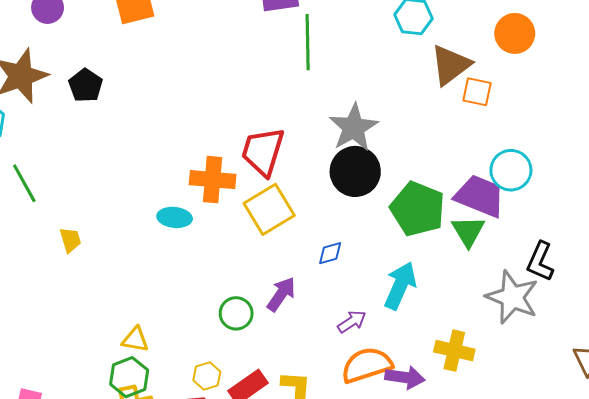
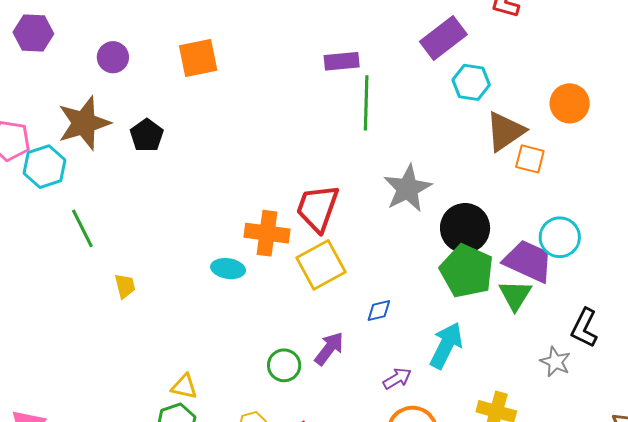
black circle: (355, 171) -> (465, 228), moved
gray star: (512, 297) -> (555, 362), size x0.6

